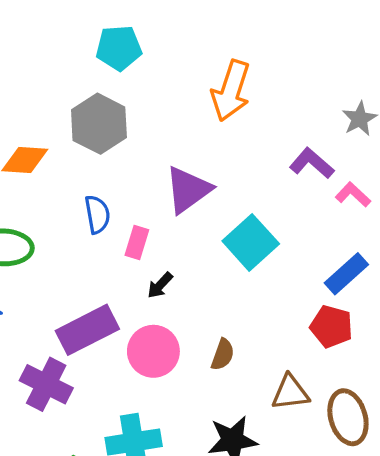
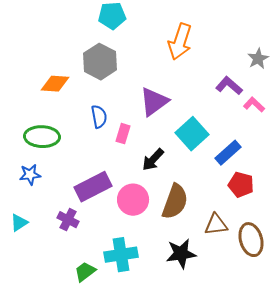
blue rectangle: (346, 274) -> (228, 153), moved
black arrow: (160, 285) -> (153, 160), moved, size x1.4
brown semicircle: (223, 355) -> (175, 202), size x1.8
purple cross: (46, 384) -> (68, 220), size x0.7

